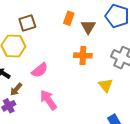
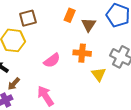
pink semicircle: (40, 70) -> (52, 60), moved
yellow triangle: (106, 85) -> (99, 74), moved

